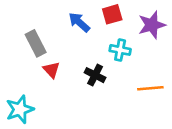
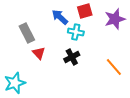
cyan cross: (120, 50) -> (76, 32), moved
black cross: (95, 75) -> (72, 57), turned 35
orange line: (150, 88) -> (114, 67), turned 54

